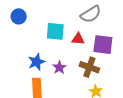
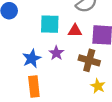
purple star: (59, 67) -> (56, 53), moved

